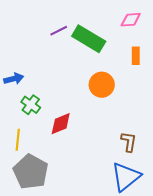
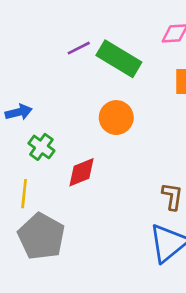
orange circle: (102, 85) -> (116, 118), moved

